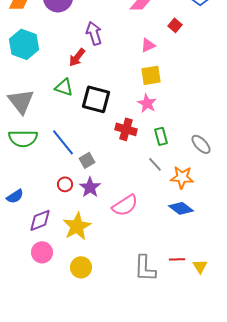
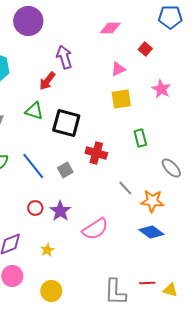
pink star: (147, 103) -> (161, 89), moved
green rectangle: (161, 136) -> (140, 138), moved
gray square: (87, 160) -> (65, 170), moved
yellow star: (77, 226) -> (47, 250), size x0.5
yellow triangle: (200, 266) -> (170, 290), turned -42

